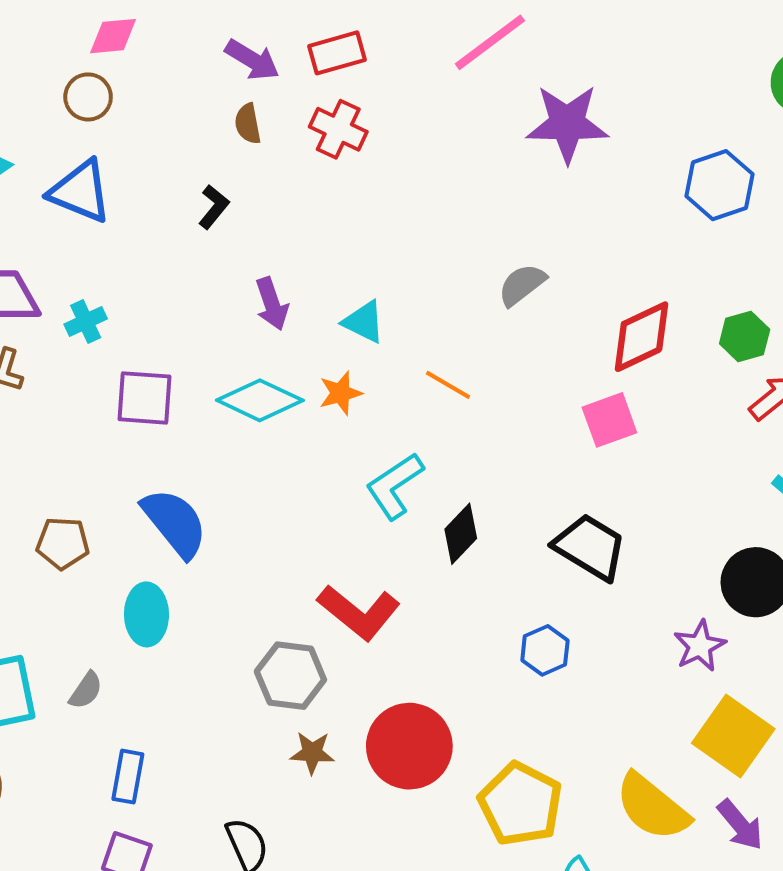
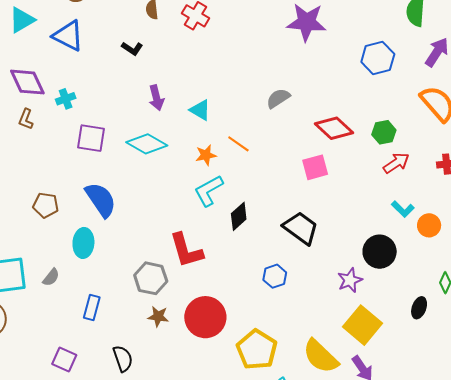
black L-shape: (214, 207) -> (132, 48), turned 80
red diamond: (641, 337) -> (334, 128), turned 63
orange star: (340, 393) -> (206, 155), moved
red L-shape: (359, 612) -> (186, 250), turned 30
blue rectangle: (128, 777) -> (92, 307), moved

